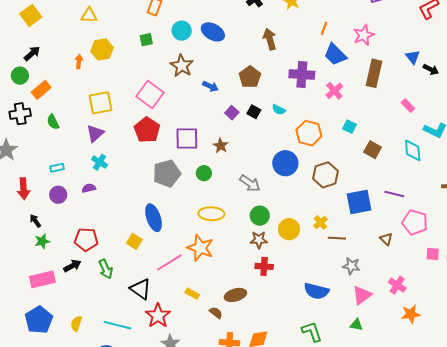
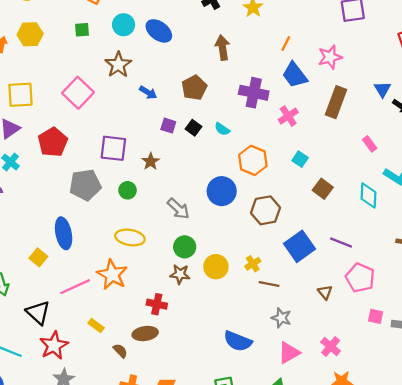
purple square: (232, 113) -> (168, 126), turned -32
red pentagon: (147, 130) -> (53, 142), moved
blue square: (359, 202) -> (300, 246), turned -32
red cross: (264, 266) -> (157, 304), moved

